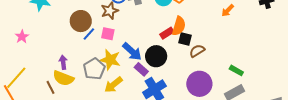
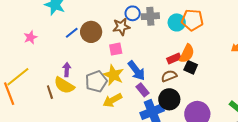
blue line: (89, 34) -> (72, 33), moved
pink square: (108, 34) -> (116, 49), turned -32
brown semicircle: (197, 51) -> (169, 76), moved
black circle: (156, 56) -> (169, 99), moved

